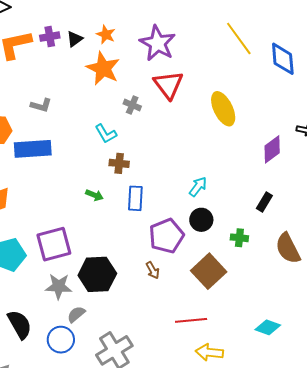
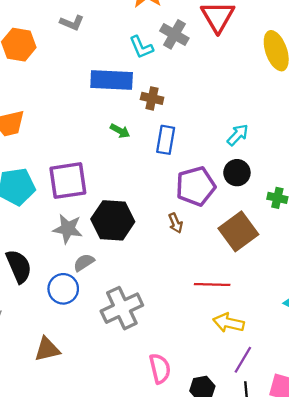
gray cross: (132, 105) -> (174, 34), size x1.4
cyan L-shape: (106, 134) -> (141, 47), moved
blue rectangle: (33, 149) -> (112, 80), moved

